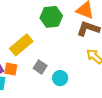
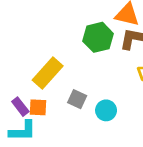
green hexagon: (51, 17) -> (98, 37), moved

